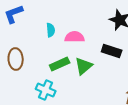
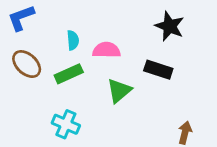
brown ellipse: (16, 59) -> (27, 64), moved, turned -45
green rectangle: (60, 64) -> (69, 74), moved

